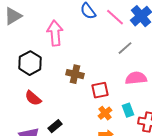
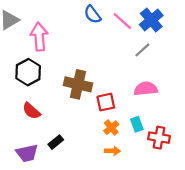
pink arrow: (55, 33) -> (39, 37), moved
gray line: (125, 48) -> (142, 50), moved
brown cross: (75, 74) -> (78, 84), size x1.4

